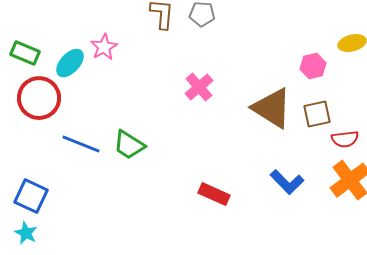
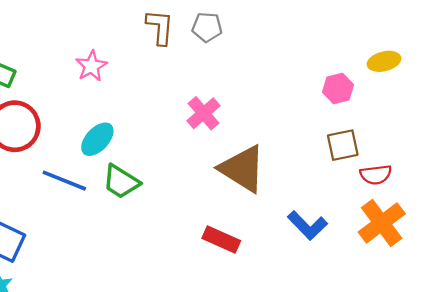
cyan ellipse: (70, 63) -> (97, 139), moved
brown triangle: (272, 108) -> (242, 169), moved

